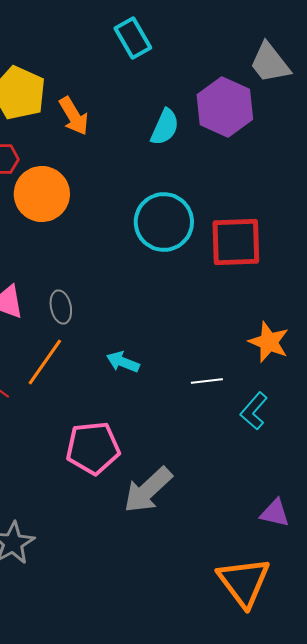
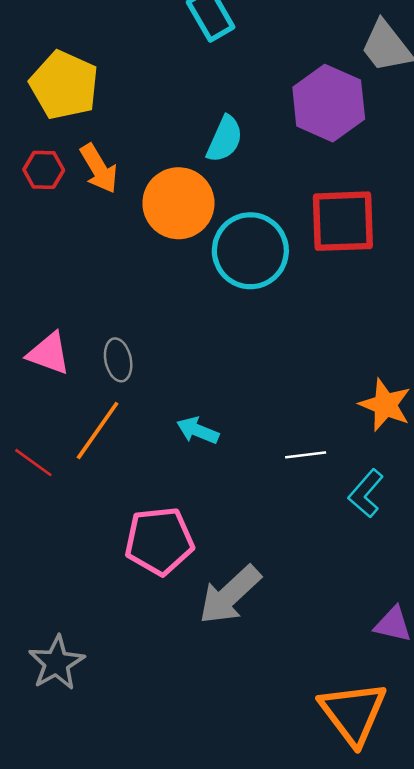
orange arrow: (74, 116) -> (99, 169), moved
cyan semicircle: (165, 127) -> (225, 139), moved
orange circle: (42, 194) -> (178, 203), moved
red square: (236, 242) -> (343, 221), moved

